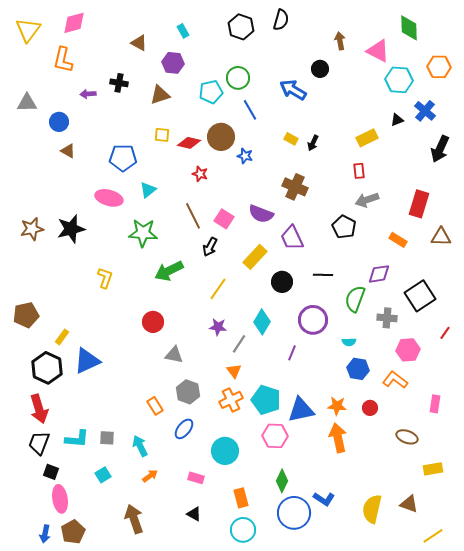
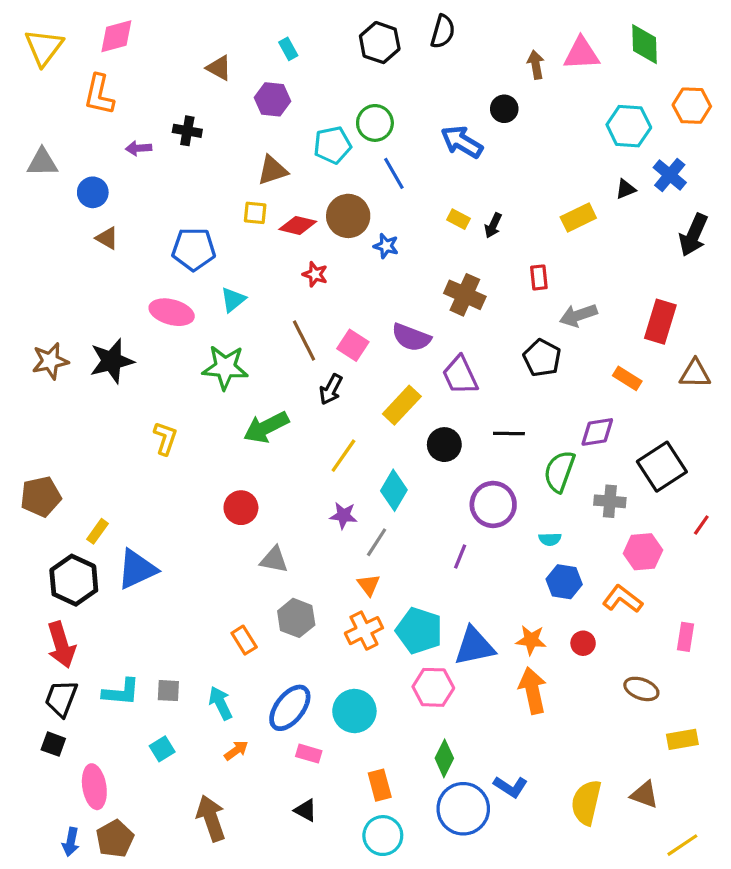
pink triangle: (378, 51) -> (581, 54), moved, turned -30
brown triangle: (160, 95) -> (272, 170), moved
red rectangle: (359, 171) -> (539, 277), moved
cyan diamond: (262, 322) -> (394, 490), moved
blue ellipse: (184, 429) -> (290, 708), moved, size x1.4
black square: (51, 472) -> (53, 744), moved

